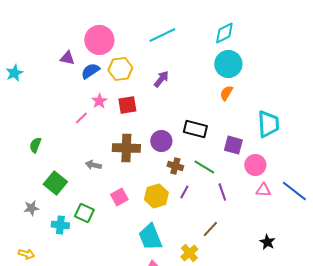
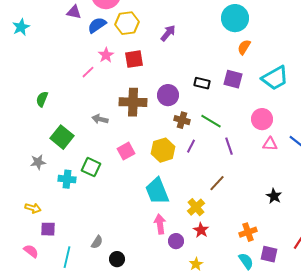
orange semicircle: (226, 93) -> (244, 47), moved
cyan trapezoid: (268, 124) -> (275, 78), turned 64
black rectangle: (195, 129) -> (202, 83), size x0.7
purple square: (233, 145) -> (233, 79), moved

